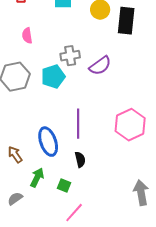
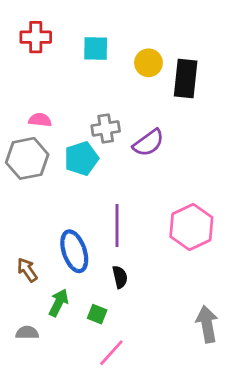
pink semicircle: (27, 36) -> (40, 120), moved, turned 105
gray semicircle: (15, 199) -> (27, 333), turned 35

